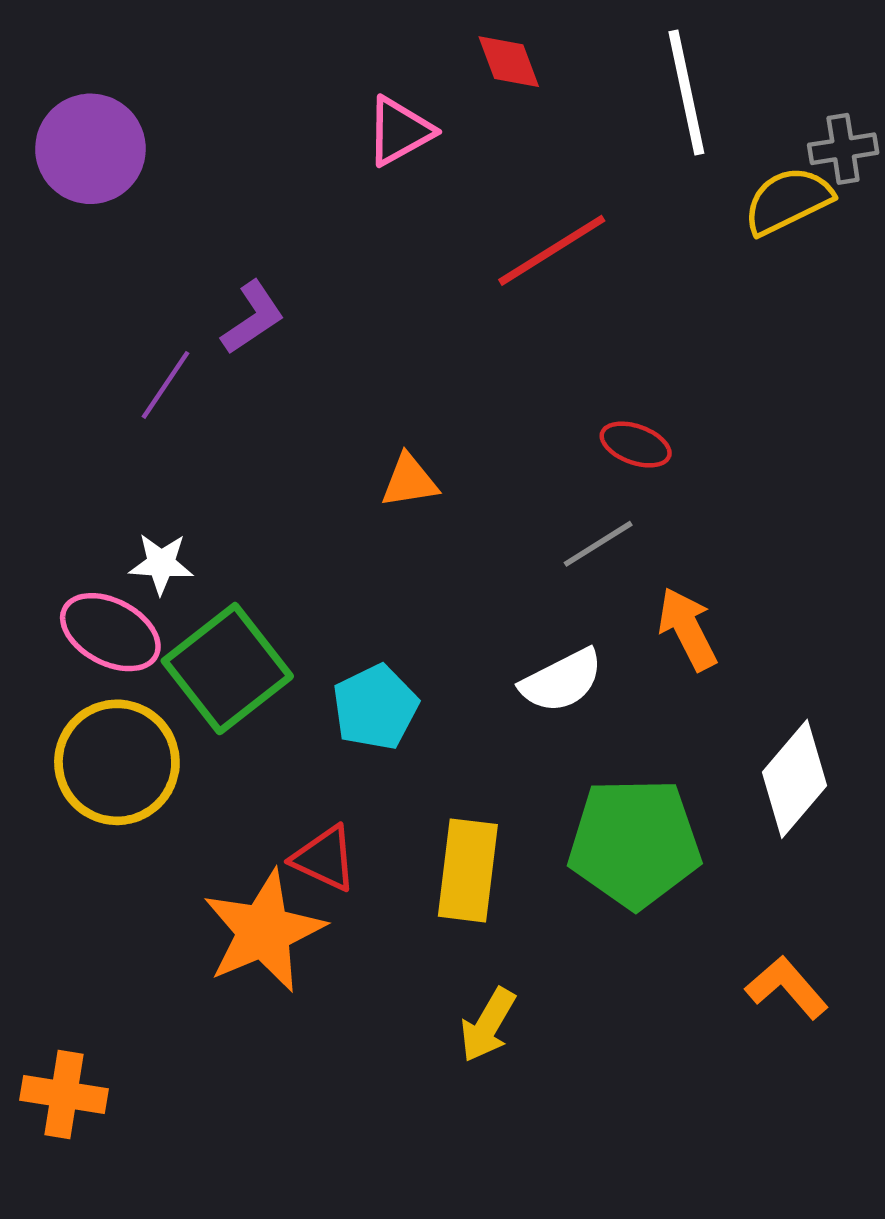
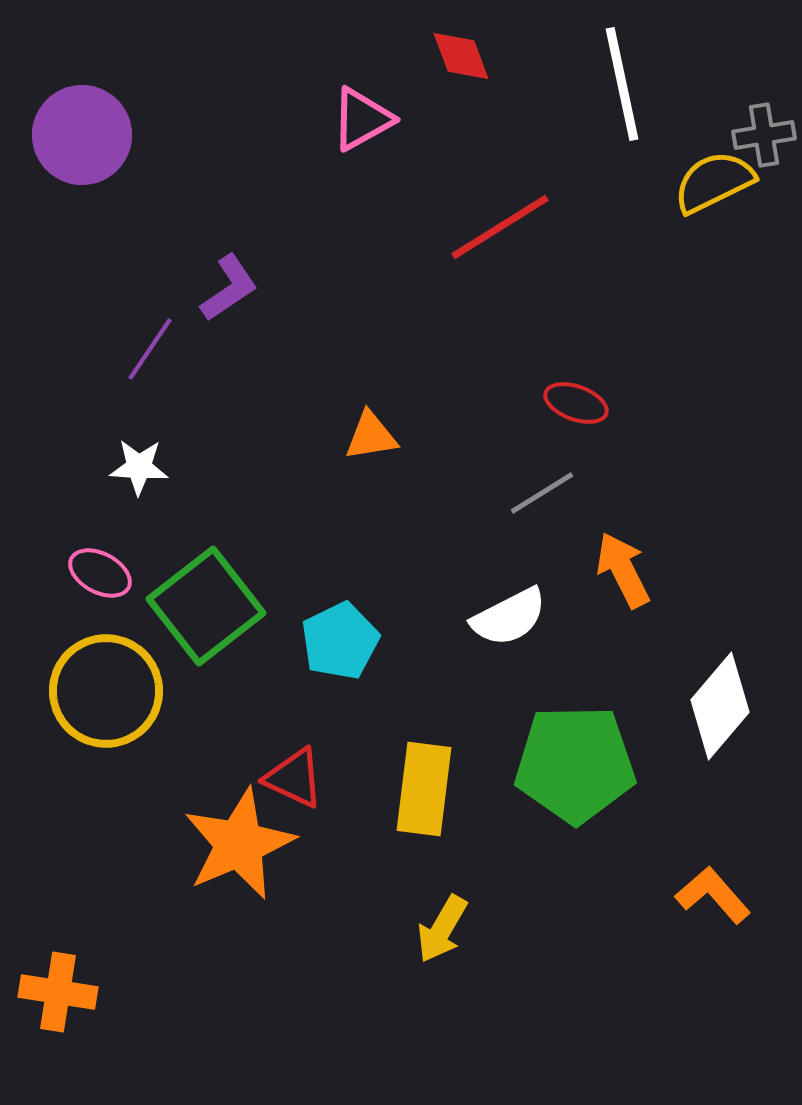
white star: (161, 564) -> (139, 467), moved
pink ellipse: (110, 632) -> (100, 573), size x0.7

